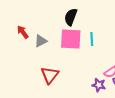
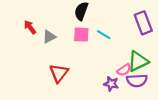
pink square: (71, 39) -> (81, 35), size x0.7
cyan line: (92, 39) -> (104, 35), turned -56

